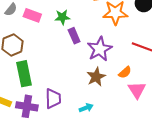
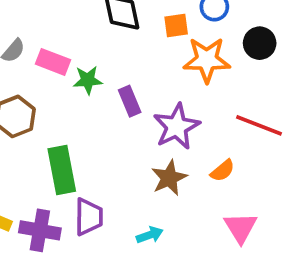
green star: (62, 17) -> (88, 80), moved
green rectangle: (24, 74) -> (62, 170), moved
pink triangle: (137, 90) -> (241, 227), moved

